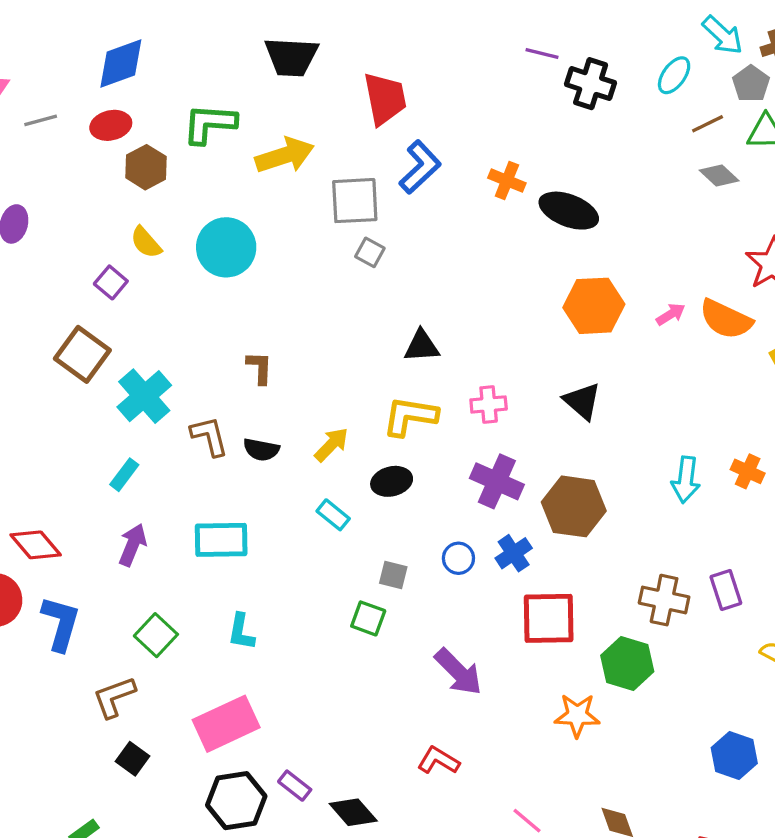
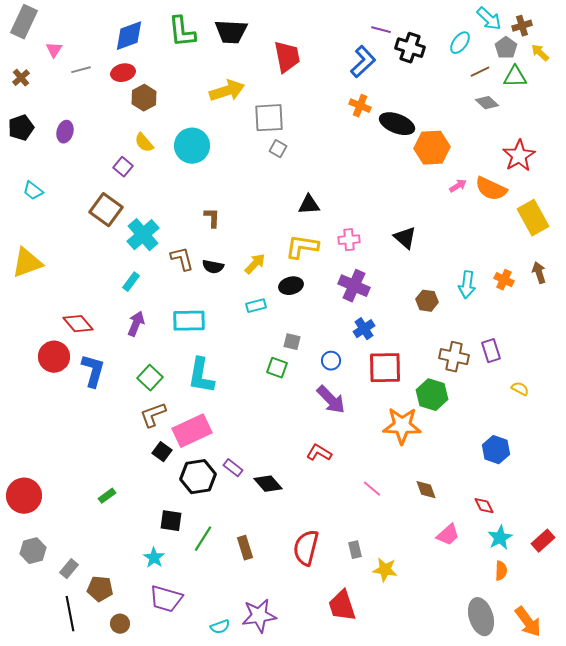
green L-shape: (209, 124) -> (182, 32), moved, turned -100
blue L-shape: (420, 167) -> (363, 62), moved
orange hexagon: (594, 306) -> (432, 148), moved
brown hexagon: (574, 506) -> (427, 301), moved, size x0.6
cyan rectangle: (333, 515) -> (256, 306), turned -54
blue circle: (458, 558) -> (331, 361), moved
cyan L-shape: (241, 632) -> (201, 376), size x1.6
brown L-shape: (114, 697) -> (153, 415), moved
orange star: (577, 715) -> (402, 426), size x1.4
black square: (133, 759) -> (162, 452), moved

